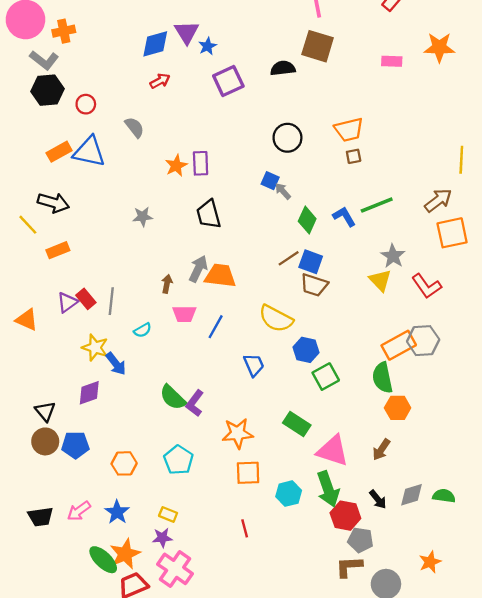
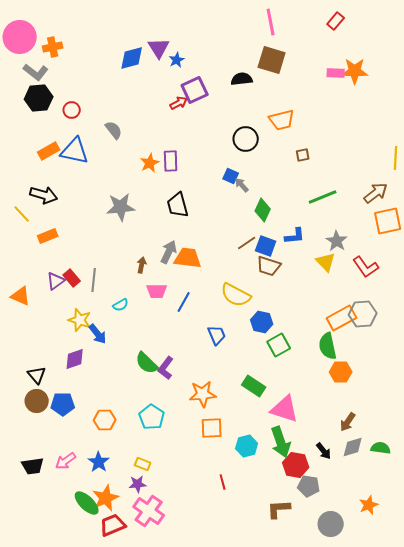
orange star: (439, 47) -> (355, 71), moved
red arrow: (160, 81) -> (179, 103), moved
orange trapezoid: (349, 130) -> (282, 120), moved
gray star: (143, 217) -> (121, 207), size x1.6
blue L-shape: (344, 217) -> (295, 236), moved, turned 115
brown arrow: (381, 450) -> (348, 422), moved
red line: (245, 528) -> (223, 482), moved
brown L-shape: (349, 567) -> (279, 509), moved

